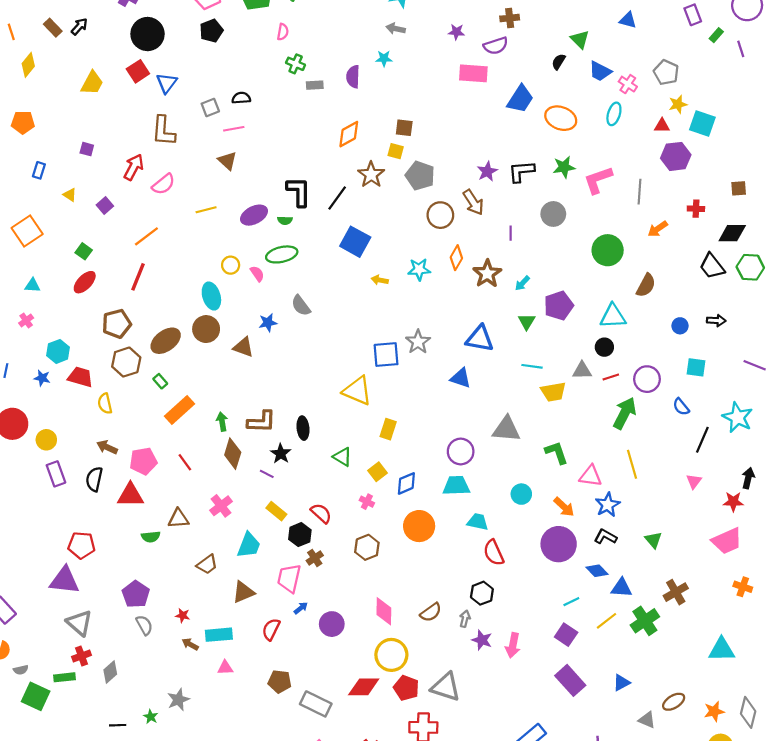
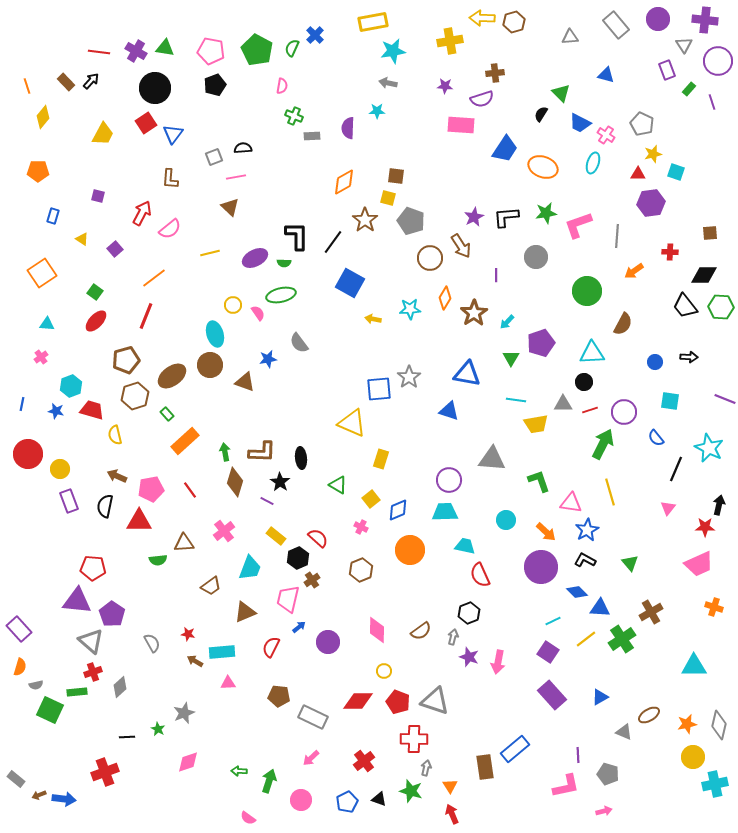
cyan square: (702, 123) -> (676, 172), size x0.7
brown L-shape: (163, 131) -> (170, 179), size x0.7
purple pentagon: (136, 594) -> (112, 614), moved
yellow circle: (391, 655) -> (384, 671), size x0.5

